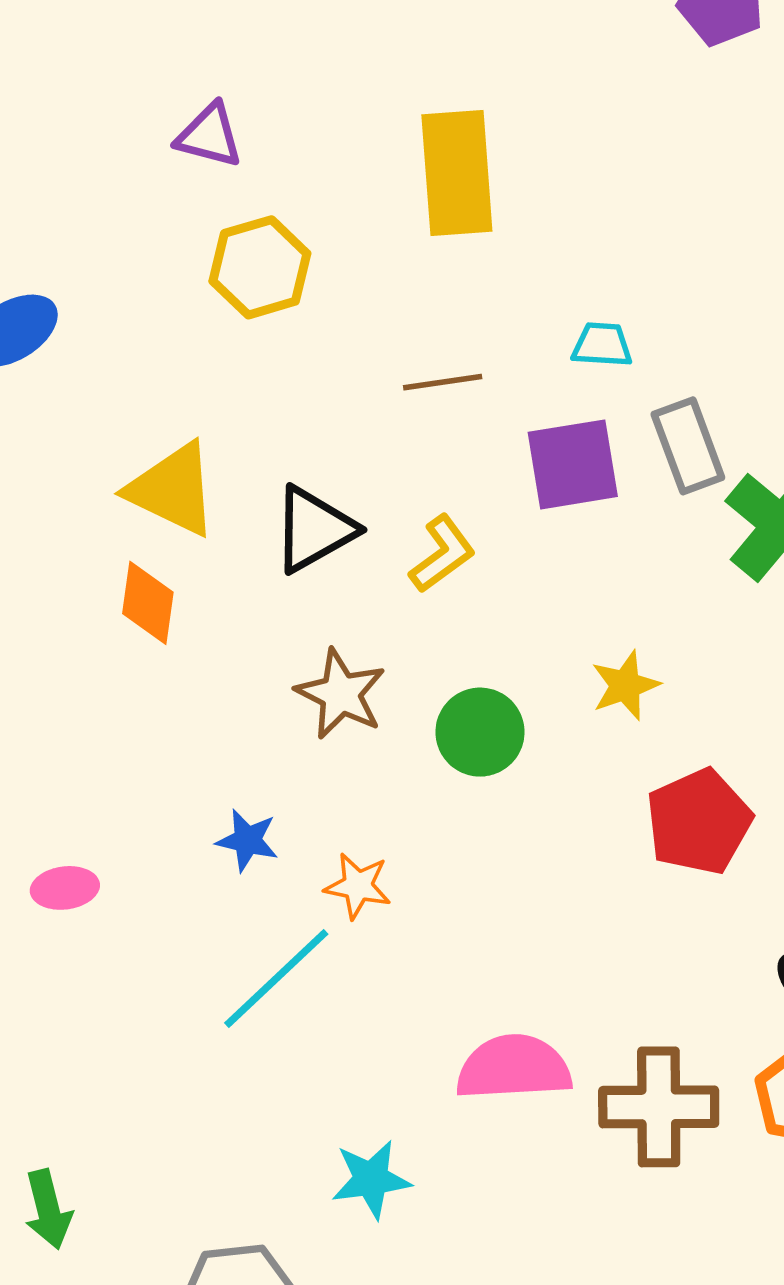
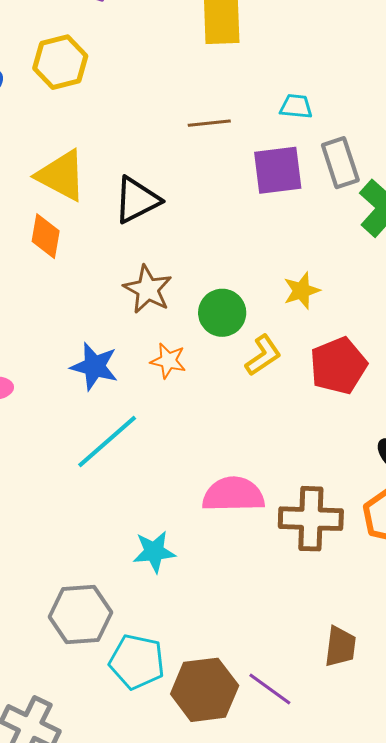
yellow hexagon: (260, 267) -> (60, 62), moved
yellow L-shape: (442, 554) -> (263, 355), moved
blue star: (247, 840) -> (94, 366), size x1.4
orange star: (358, 886) -> (168, 361), moved

